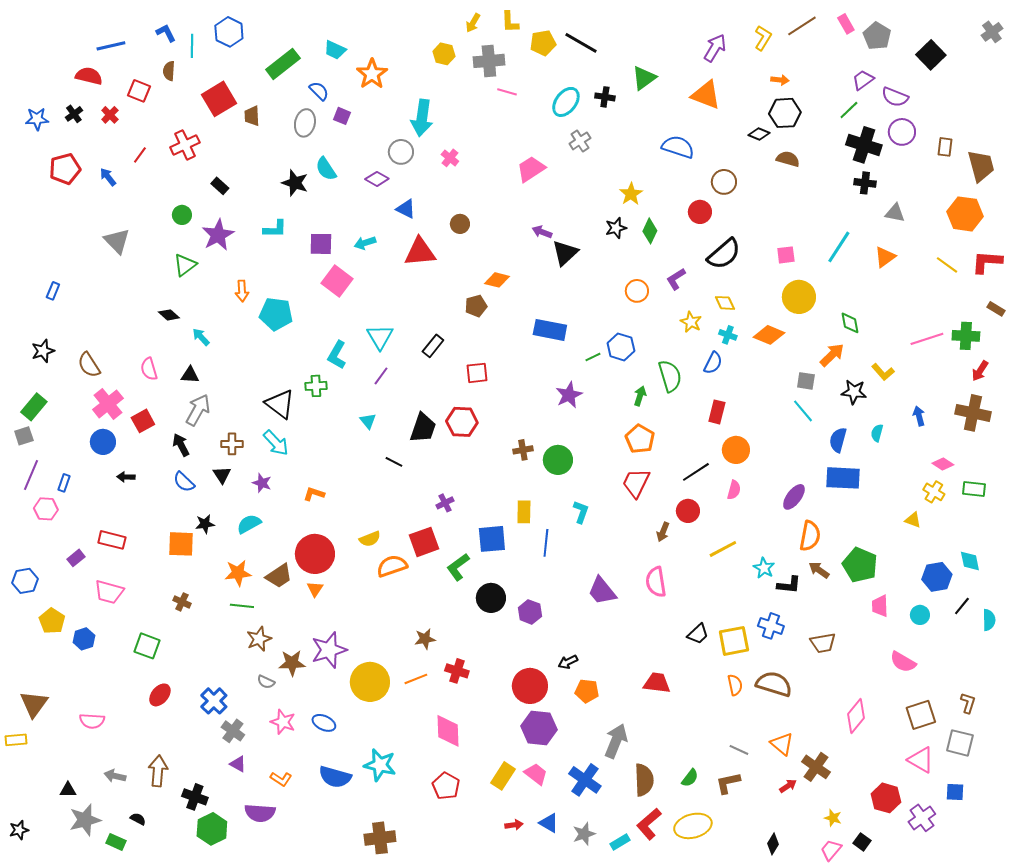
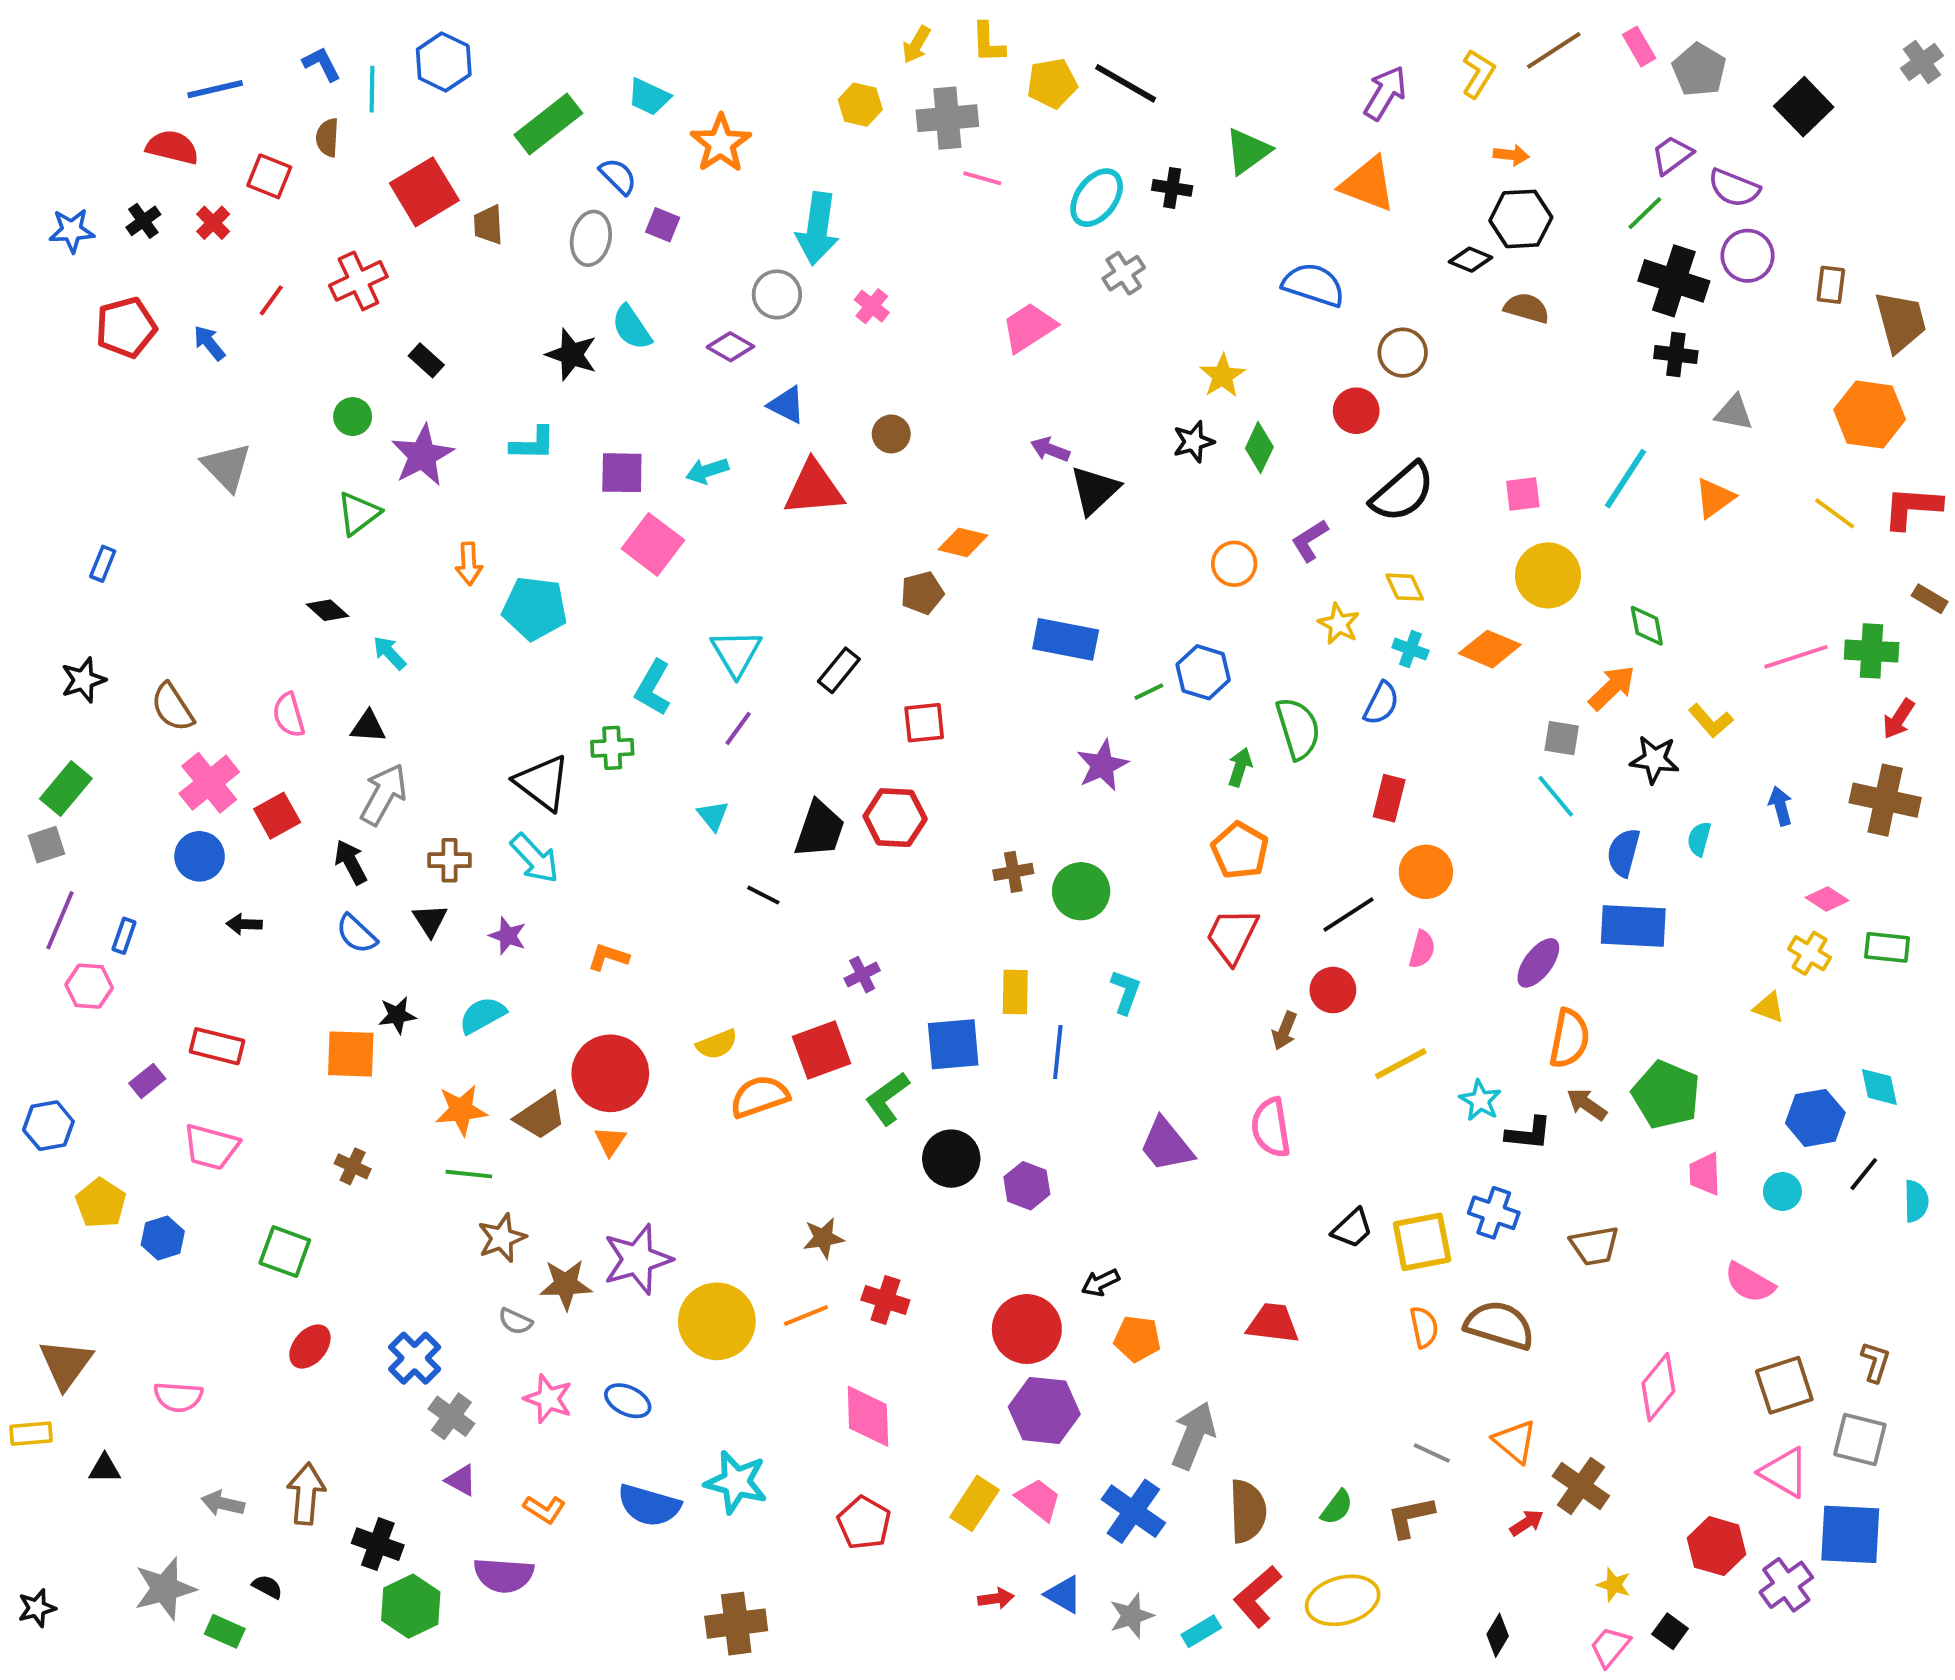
black triangle: (68, 790) -> (105, 1469), moved
blue square: (955, 792) -> (1850, 1534), size x1.8

